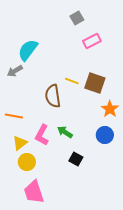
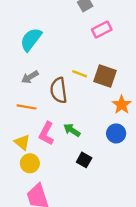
gray arrow: (15, 71) -> (30, 77), moved
orange line: (14, 116) -> (27, 107), moved
yellow triangle: (20, 143) -> (22, 142), turned -42

